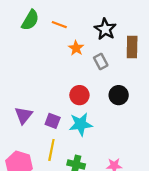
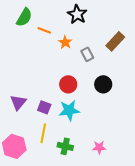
orange line: (59, 25) -> (44, 30), moved
black star: (105, 29) -> (77, 14), moved
brown rectangle: (132, 47) -> (115, 41), turned 42

